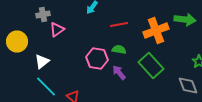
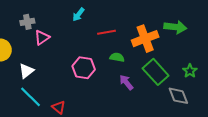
green semicircle: (119, 50) -> (117, 57), moved
green rectangle: (151, 66) -> (156, 72), moved
purple arrow: (119, 72) -> (126, 82), moved

